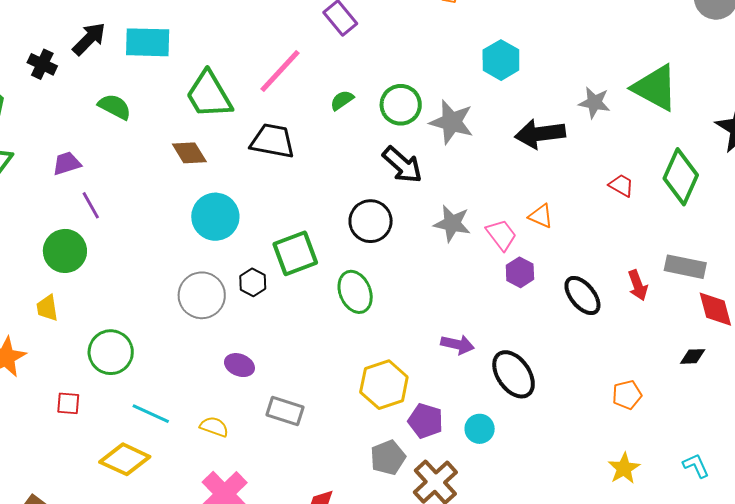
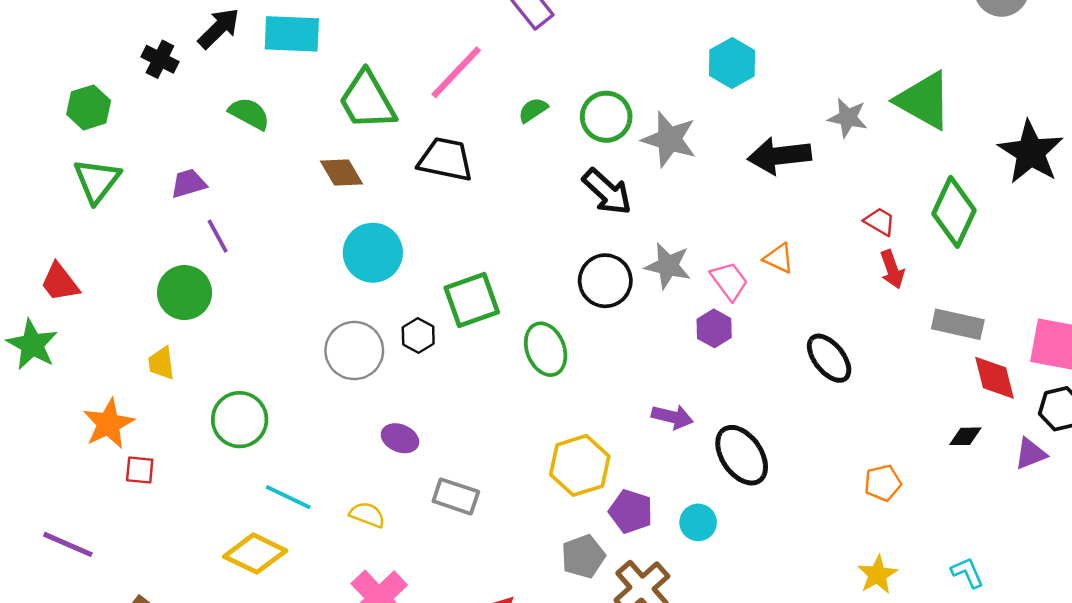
black circle: (371, 221) -> (605, 281), moved
purple hexagon: (520, 272) -> (714, 328), moved
red arrow: (638, 285) -> (892, 269), moved
red square: (68, 403) -> (140, 470), moved

